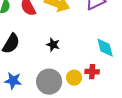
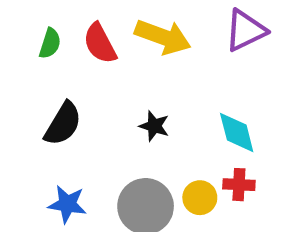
cyan diamond: (105, 48) -> (237, 132), moved

